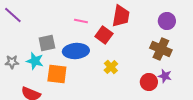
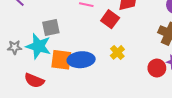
blue ellipse: (76, 51) -> (81, 60), moved
cyan star: (35, 61) -> (38, 46), size x1.4

